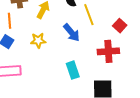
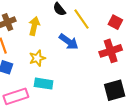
cyan rectangle: (73, 70) -> (44, 84), moved, turned -48

